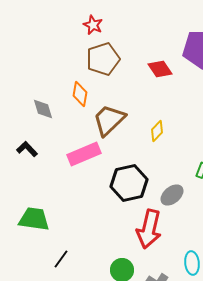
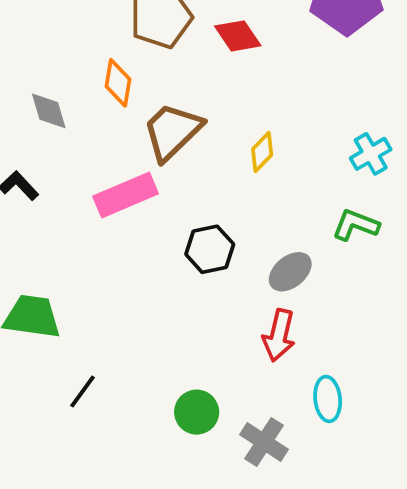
red diamond: (160, 69) -> (238, 36), moved
black hexagon: (129, 183) -> (210, 249), size x0.7
red arrow: (149, 229) -> (279, 335), moved, size x0.7

